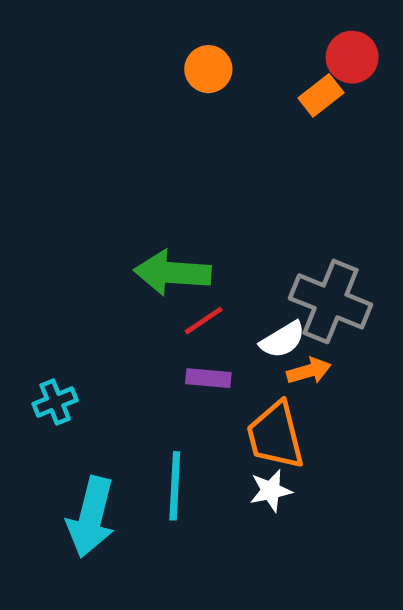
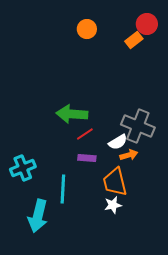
cyan cross: (55, 402) -> (23, 168), size x1.4
cyan line: (175, 486) -> (63, 189), moved

